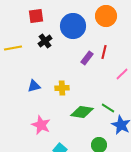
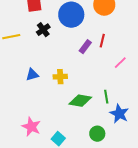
green line: (108, 108) -> (106, 97), turned 48
pink star: (41, 125) -> (31, 127), moved

